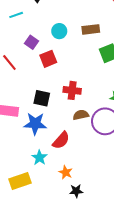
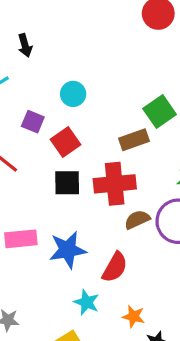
brown rectangle: (91, 29) -> (134, 140), moved
red cross: (72, 90) -> (115, 184), size x1.4
black square: (42, 98) -> (67, 183), moved

